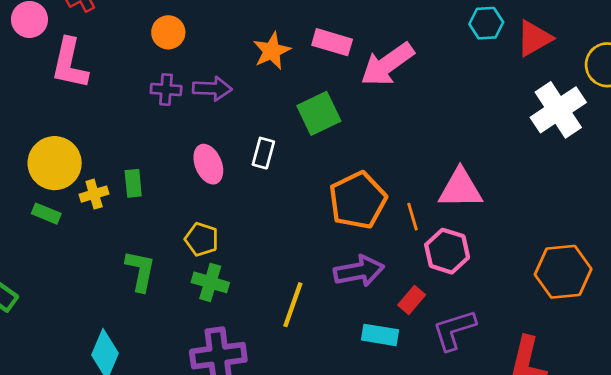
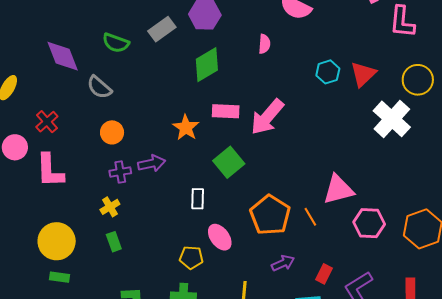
pink ellipse: (208, 164) -> (220, 237), moved
yellow cross: (94, 194) -> (110, 207), moved
yellow pentagon: (202, 239) -> (191, 257), moved
pink hexagon: (447, 251) -> (369, 223), moved
purple arrow: (359, 271) -> (283, 263), size x0.7

